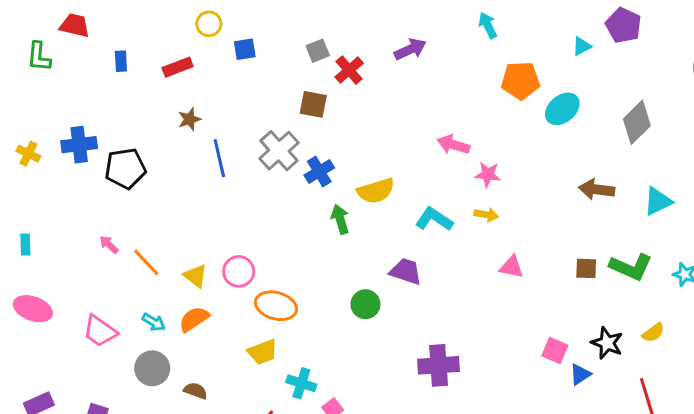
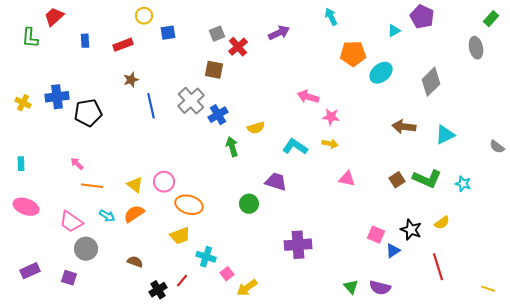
red trapezoid: (75, 25) -> (54, 17), turned -55
yellow semicircle: (376, 191) -> (256, 128), size x0.7
orange line: (146, 262) -> (92, 186), moved, turned -40
brown square: (586, 268) -> (397, 180), turned -35
gray circle: (152, 368) -> (86, 249), moved

